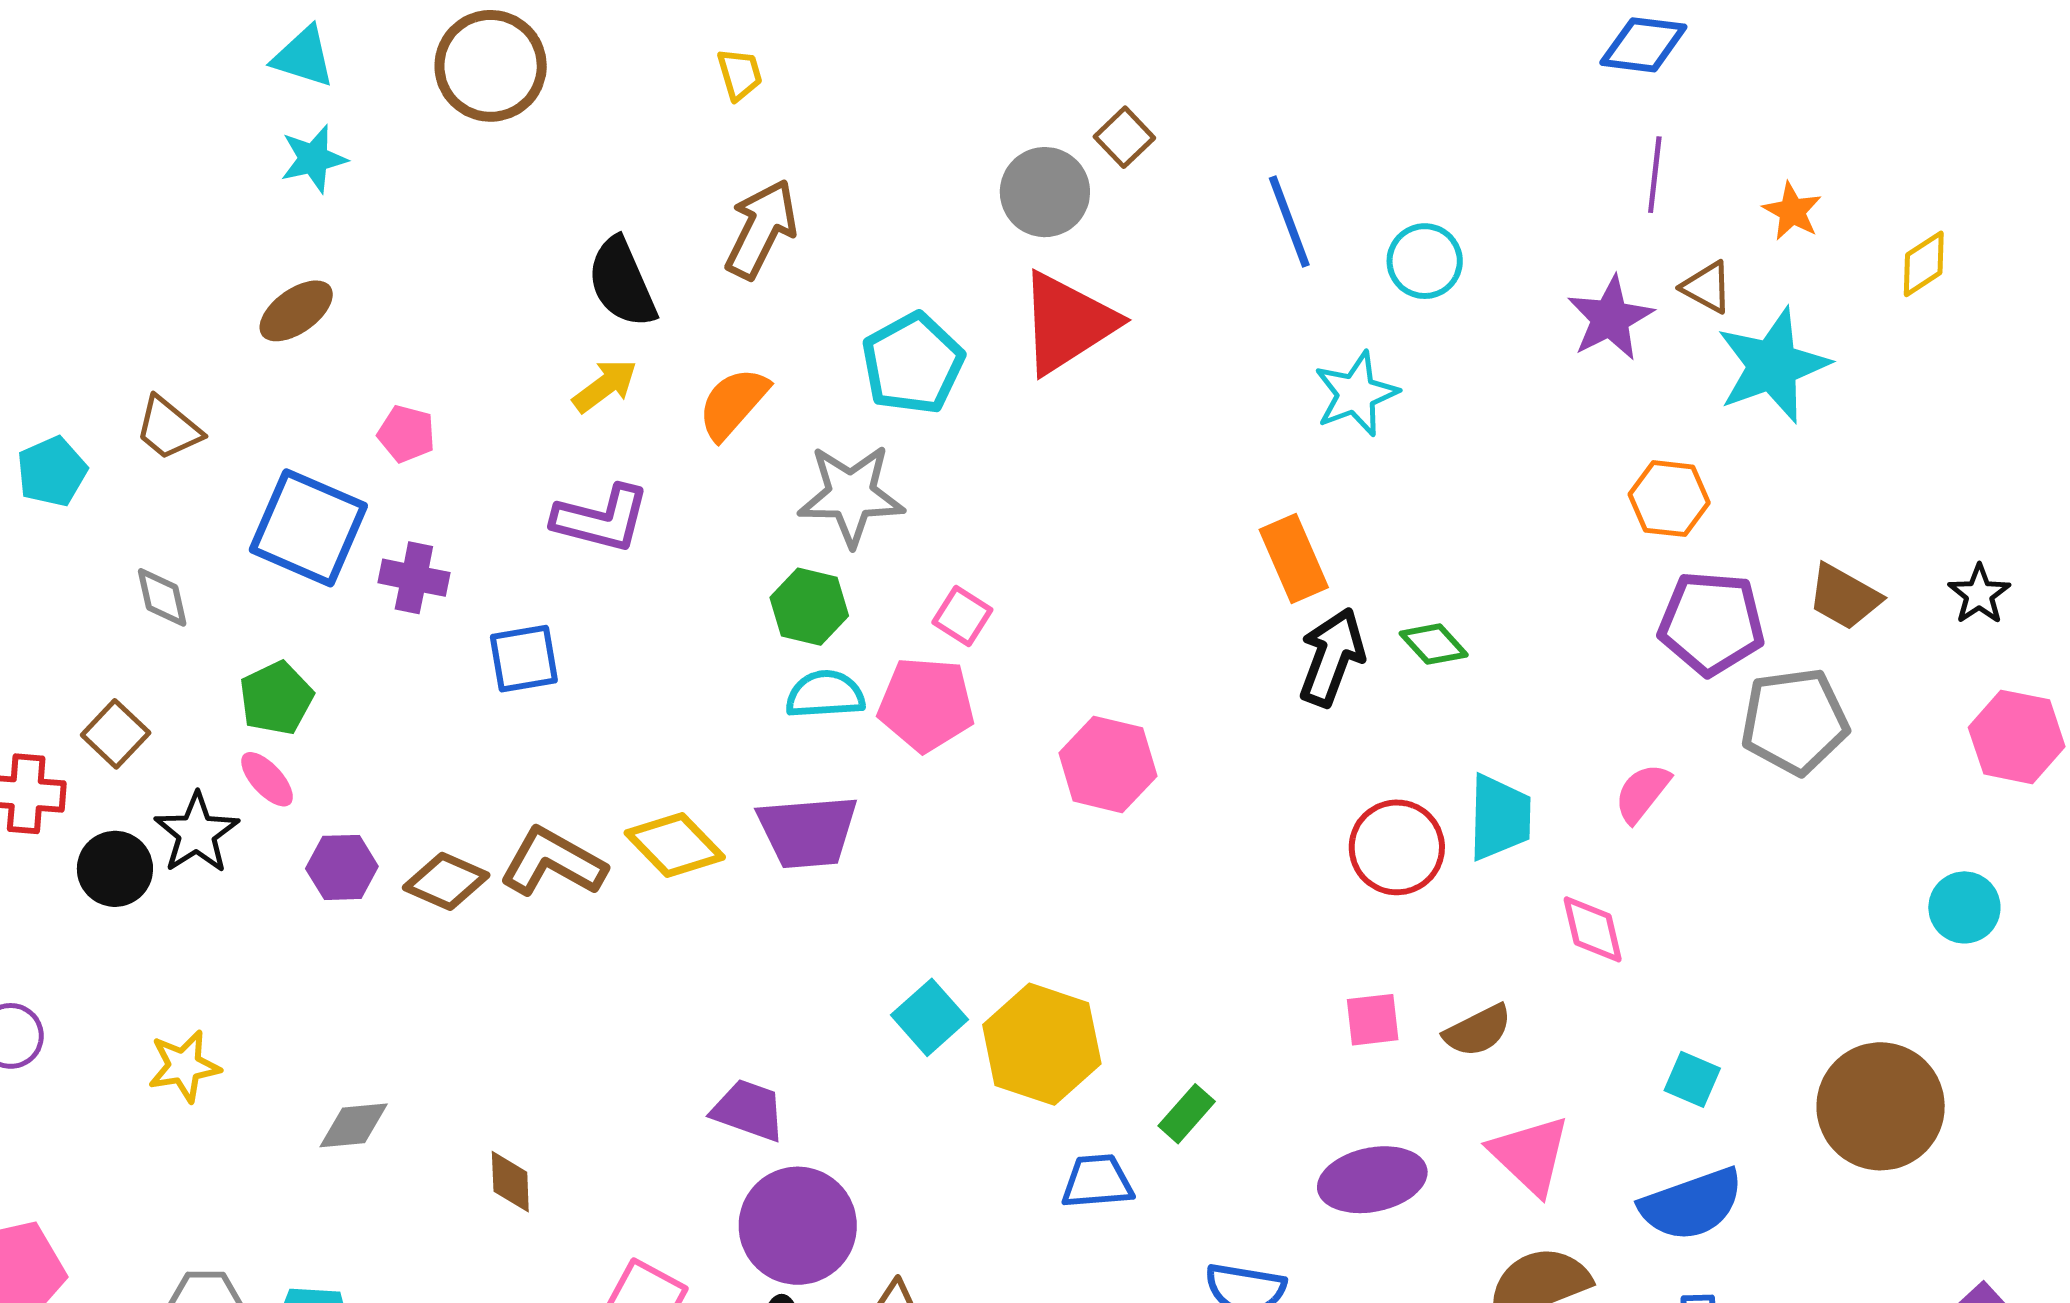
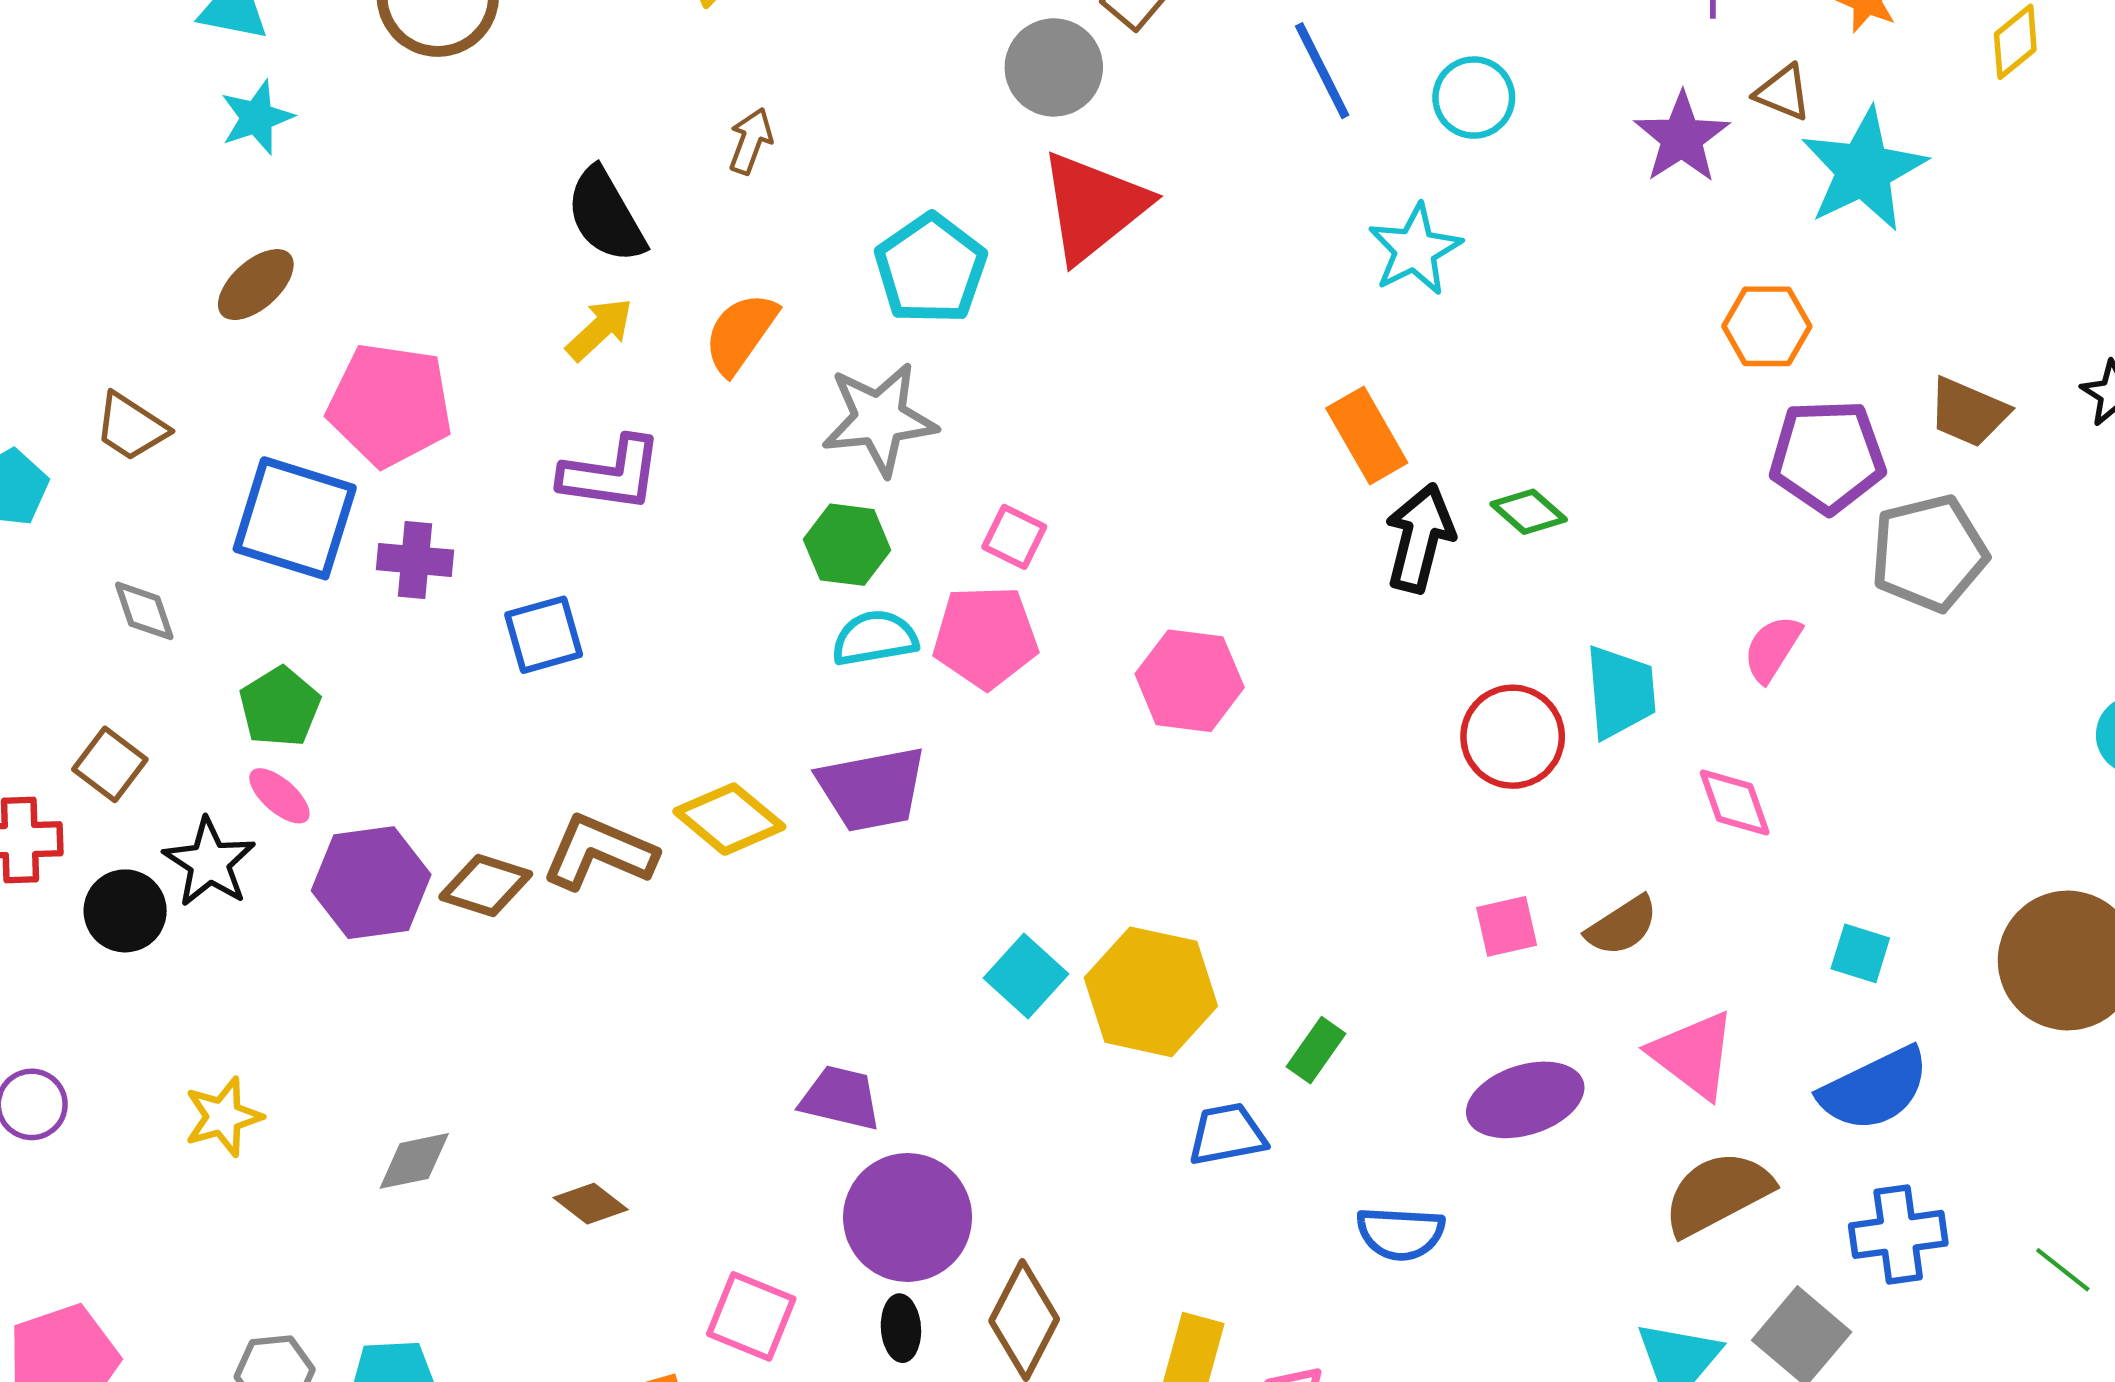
brown arrow: (761, 229) -> (751, 141), size x0.6
pink pentagon: (406, 434) -> (390, 405), size x2.0
purple hexagon: (342, 867) -> (371, 883), size x1.5
brown diamond: (510, 1182) -> (591, 1204), turned -44

